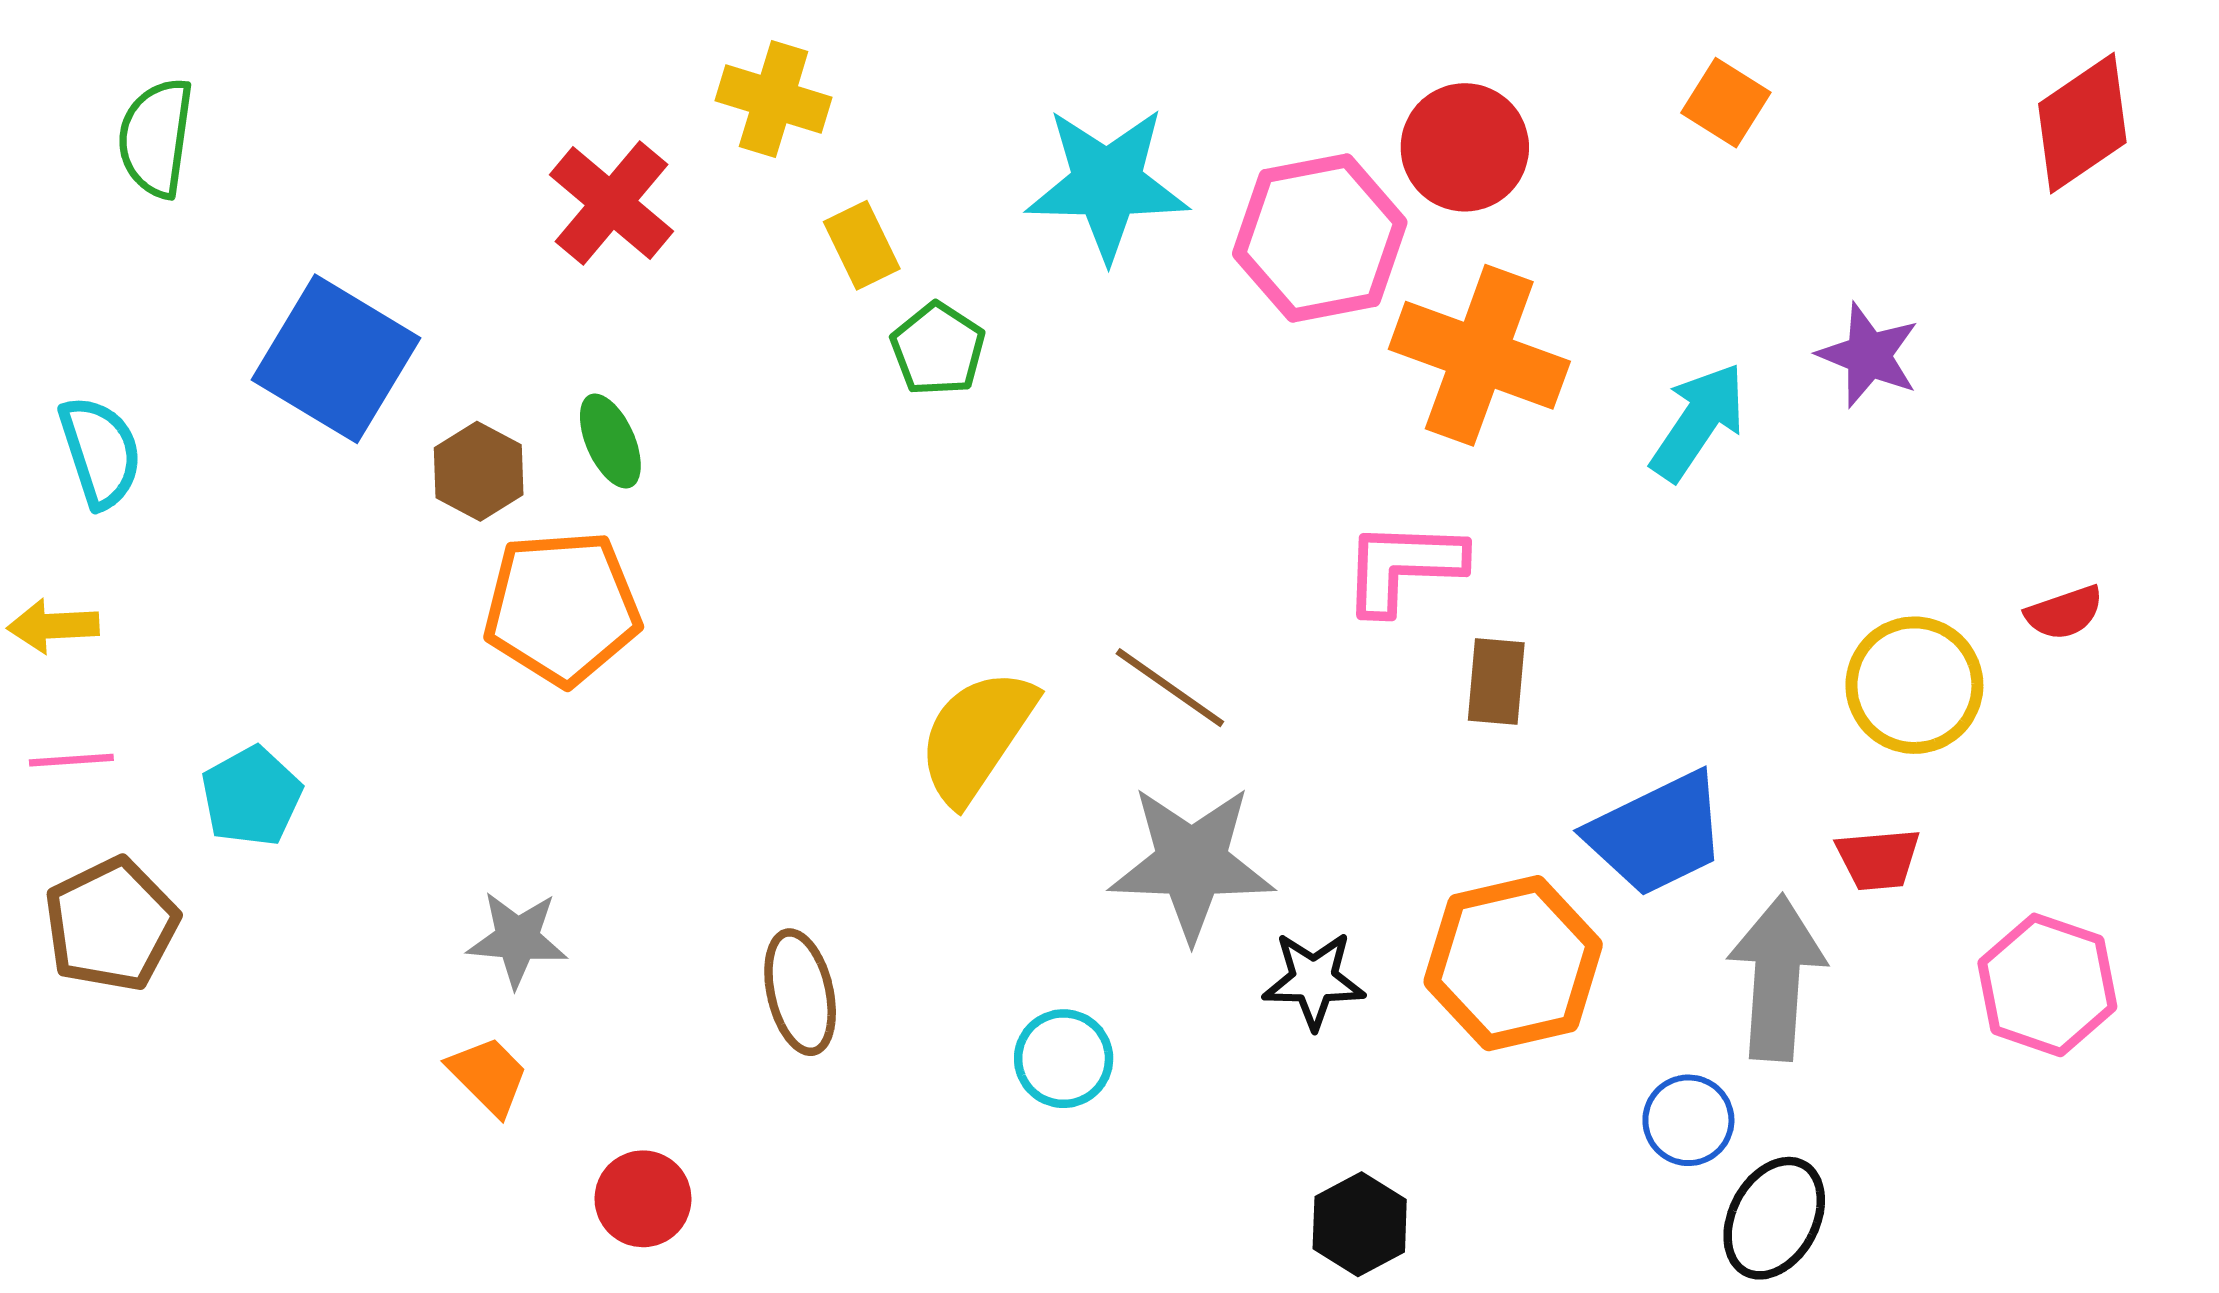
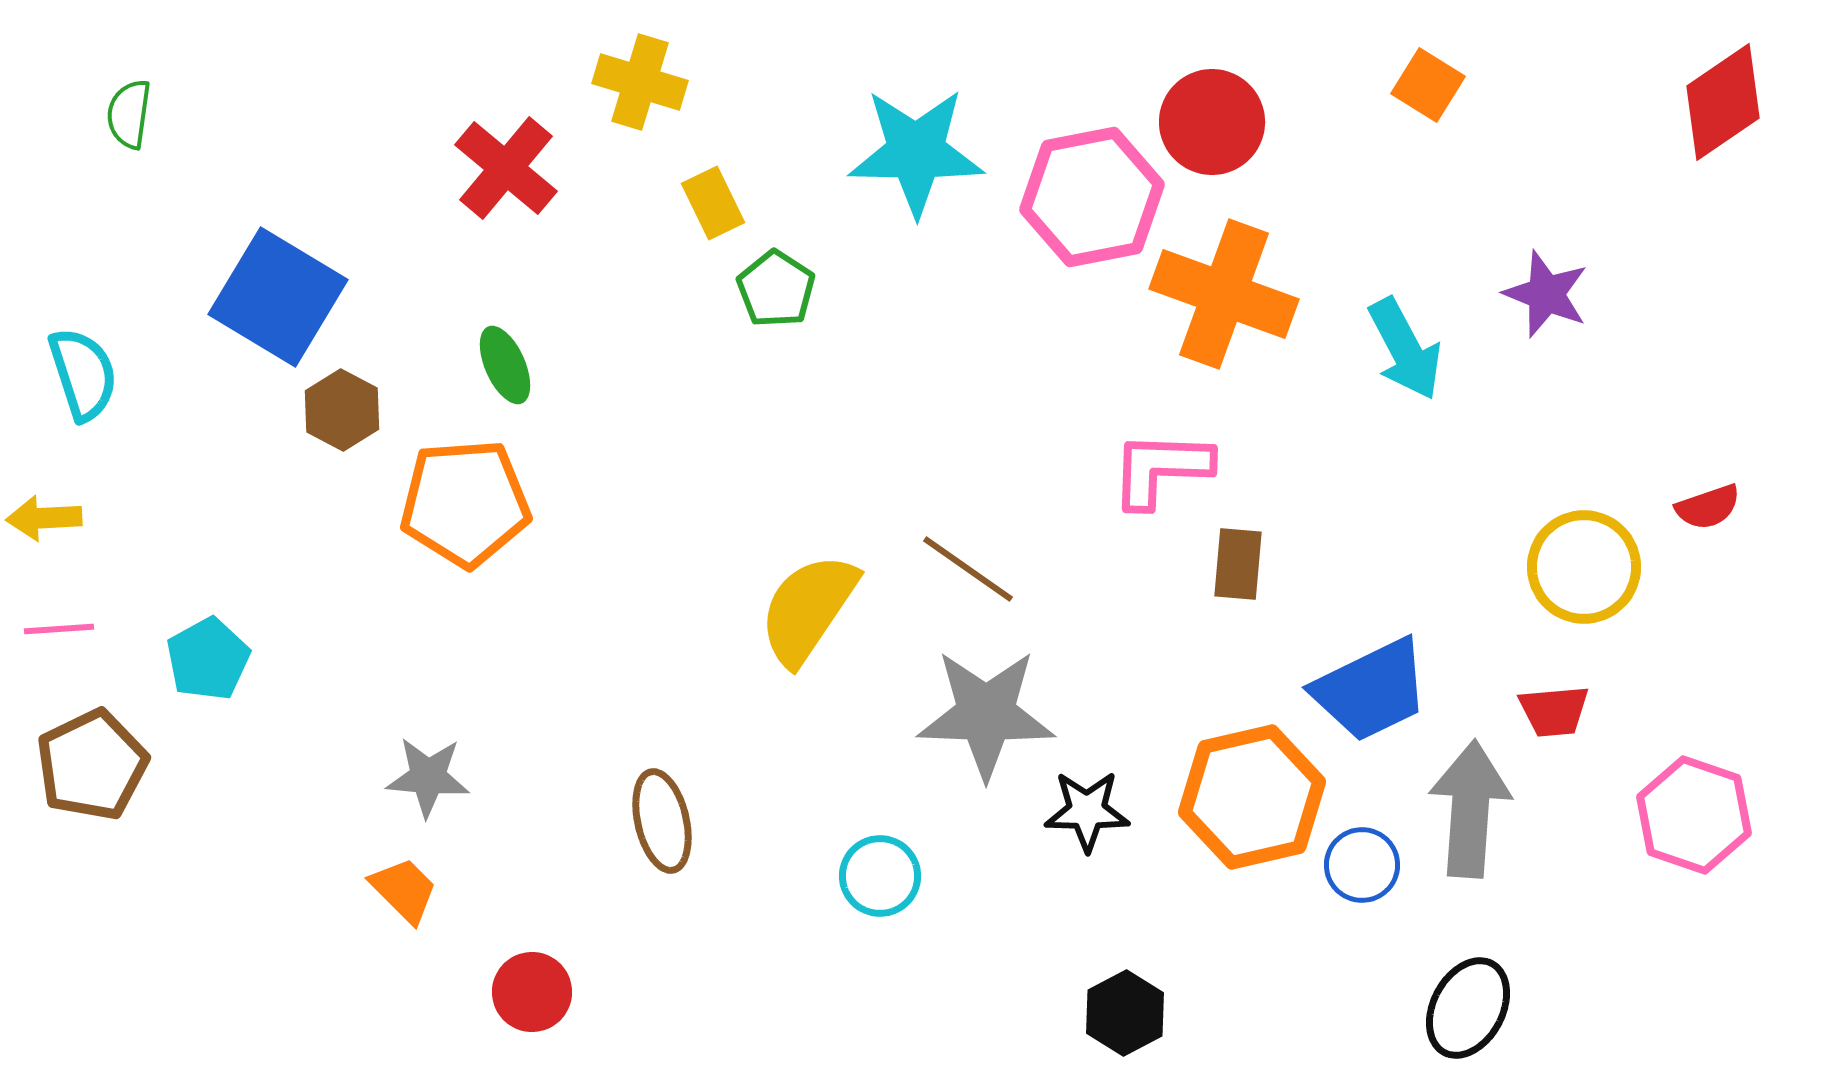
green semicircle: (156, 138) -> (129, 114), size x0.7
cyan arrow: (1698, 422) -> (1405, 349), turned 118
brown hexagon: (479, 471) -> (342, 410), moved
blue circle: (1688, 1120) -> (1362, 865), moved

